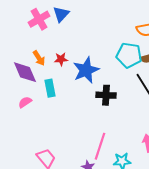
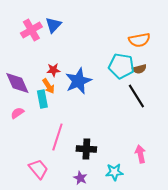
orange arrow: (39, 58) -> (48, 86), moved
black cross: (106, 95) -> (86, 149), moved
pink line: (100, 146) -> (57, 137), moved

